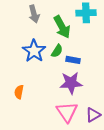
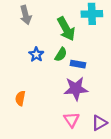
gray arrow: (34, 14) -> (26, 15), moved
blue star: (34, 51) -> (36, 54), size x0.6
pink triangle: (67, 112) -> (72, 120), size x0.7

